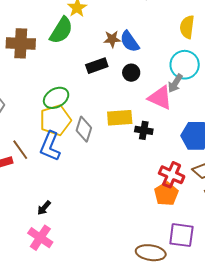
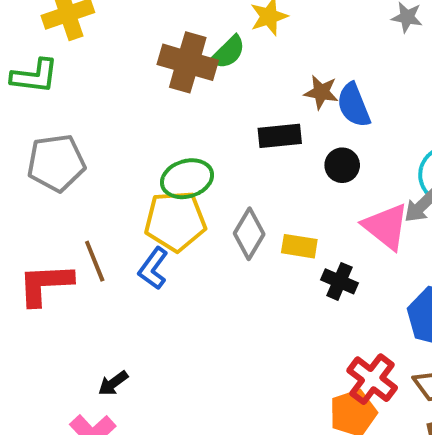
green semicircle: (61, 30) -> (228, 52), size x0.7
brown cross: (21, 43) -> (188, 62), moved
yellow rectangle: (120, 118) -> (299, 246), size x0.7
gray diamond: (84, 129) -> (249, 234), moved
blue L-shape: (50, 146) -> (153, 268), size x0.7

